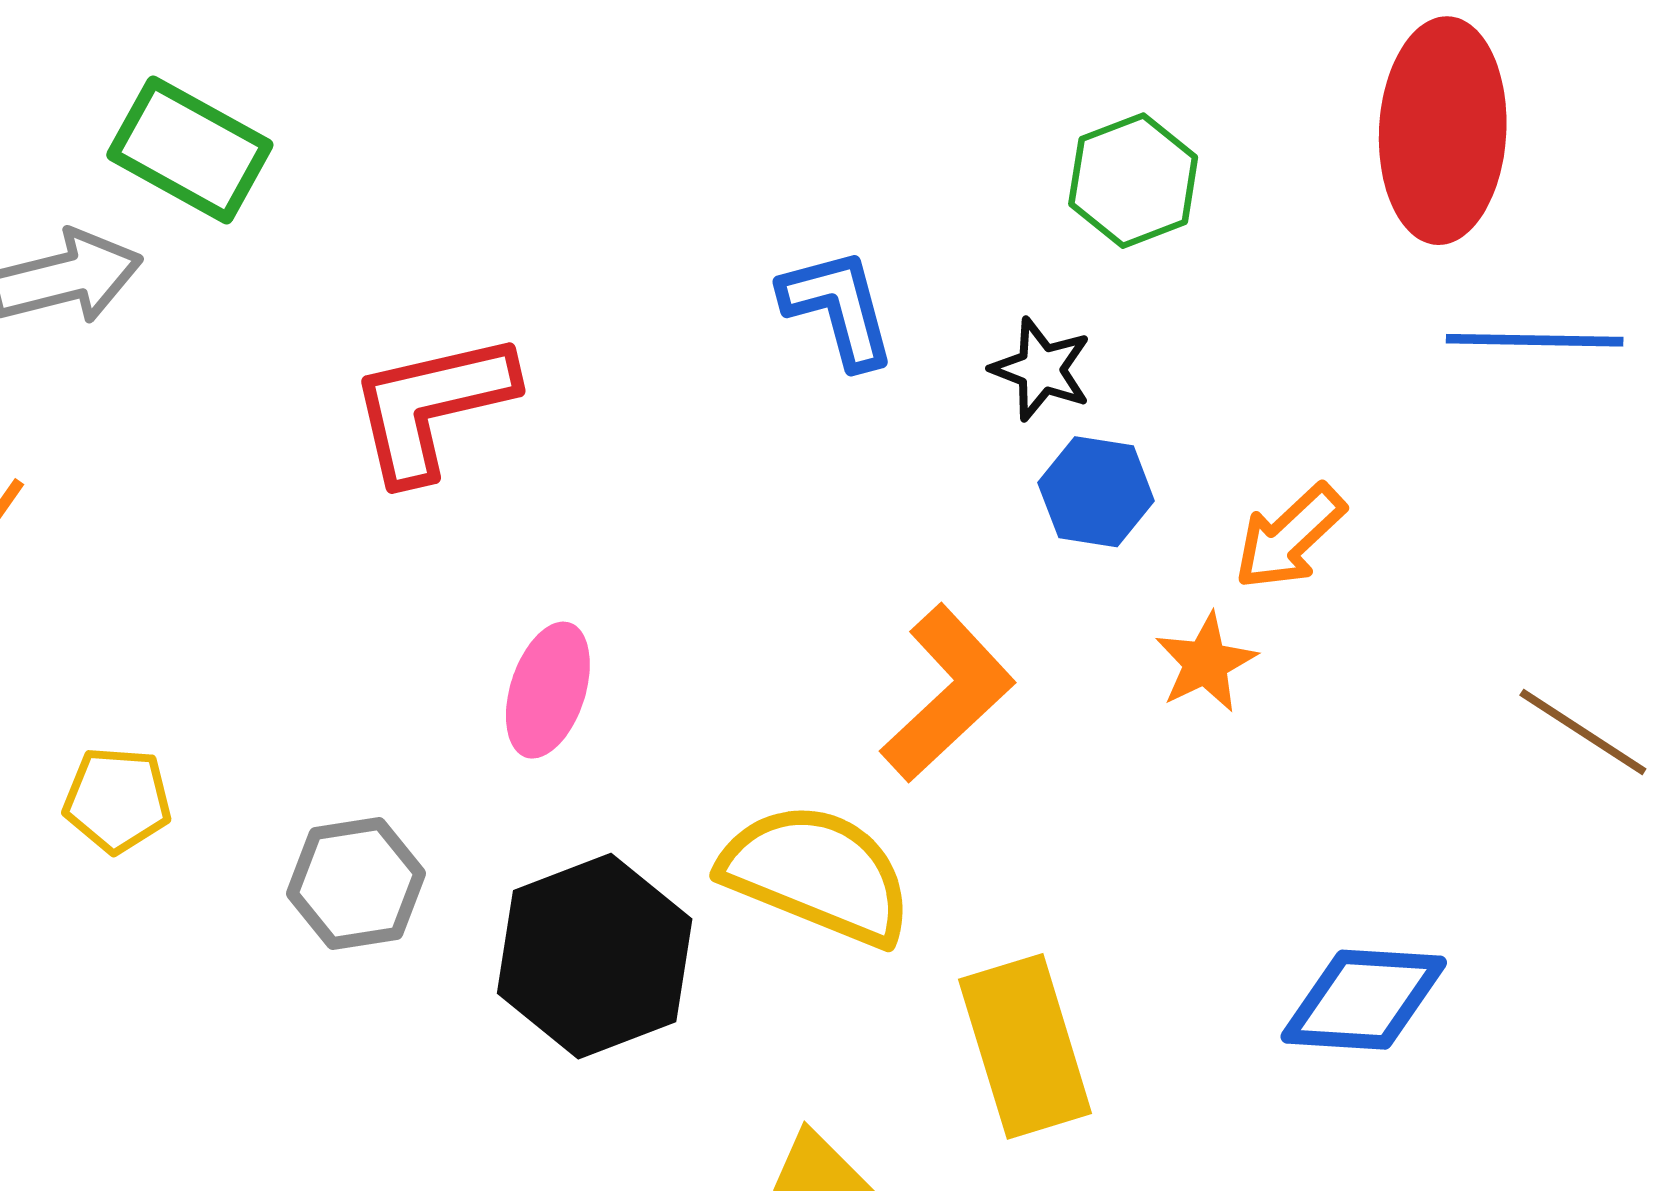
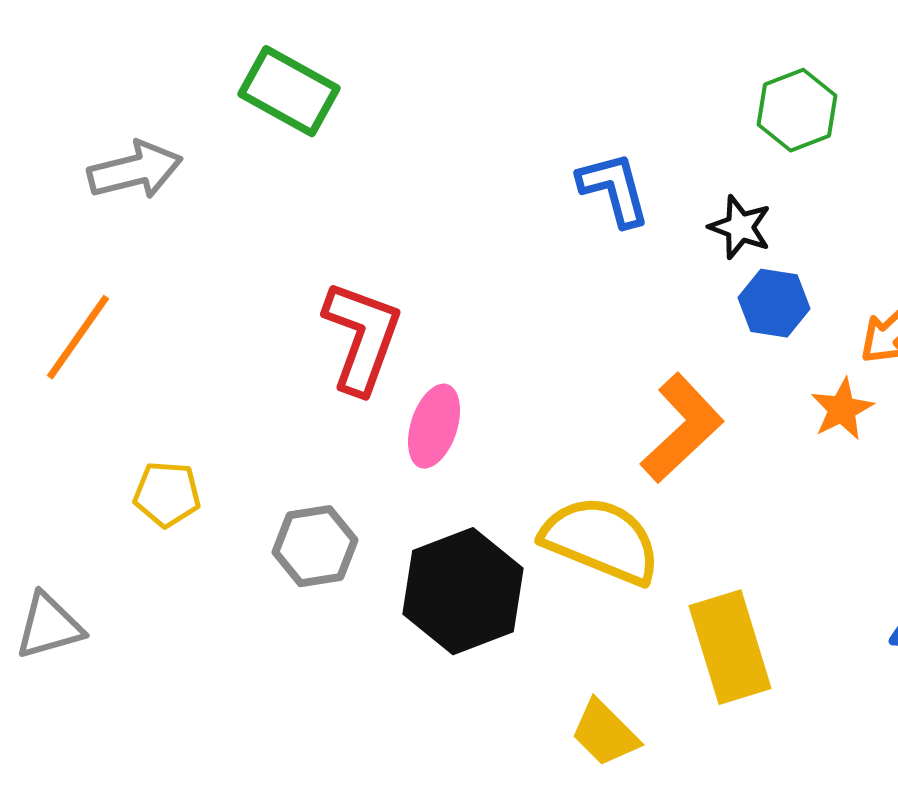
green rectangle: (190, 150) -> (289, 91), moved
red L-shape: (432, 406) -> (362, 337), moved, turned 123

